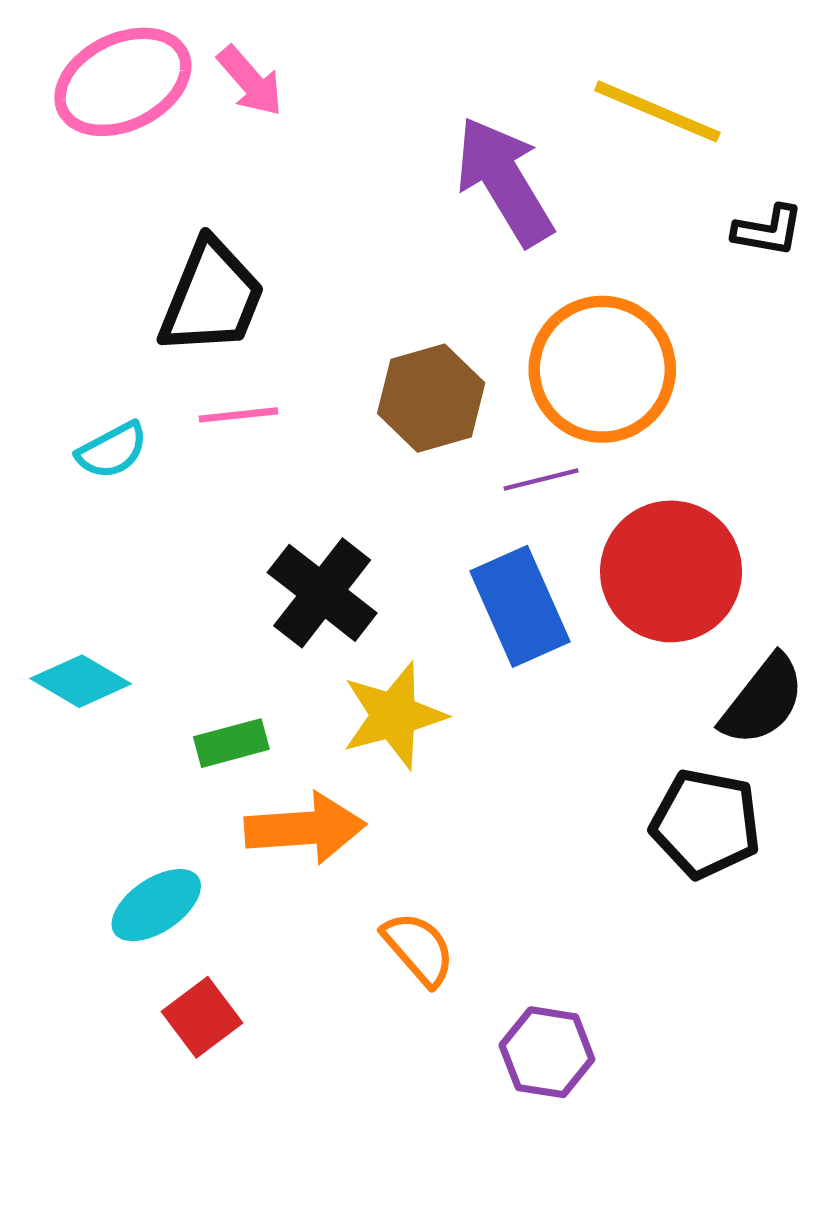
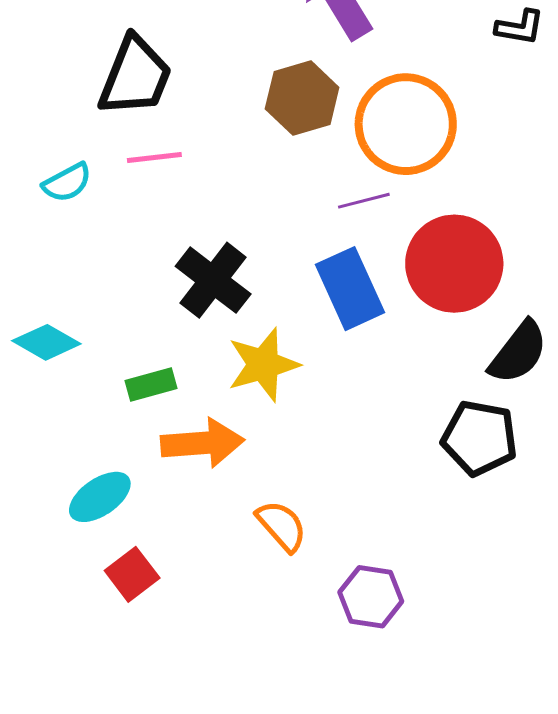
brown hexagon: (431, 398) -> (302, 98), moved

